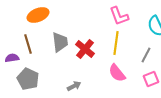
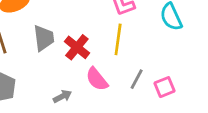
gray line: (146, 55) -> (137, 79), moved
pink semicircle: (117, 73) -> (97, 79), moved

